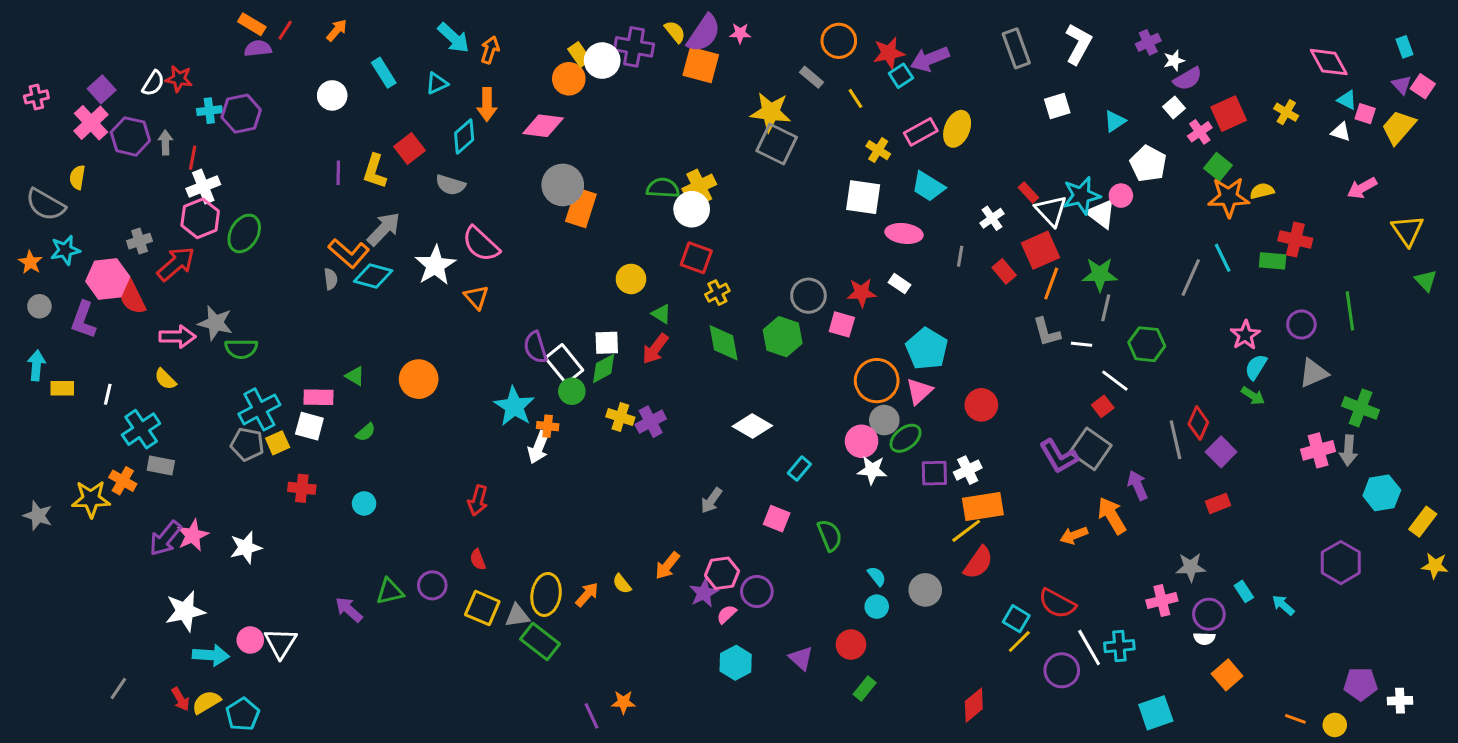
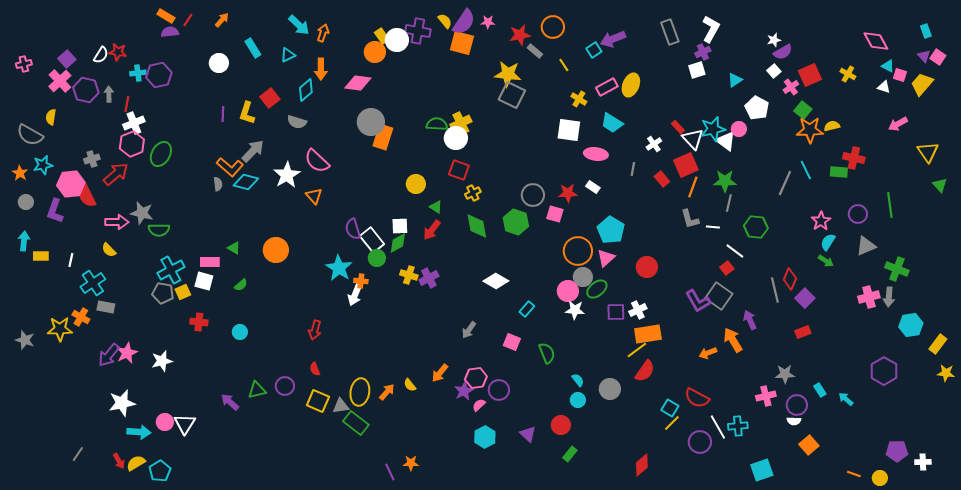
purple cross: (1148, 42) -> (703, 52), moved
red star: (889, 53) -> (520, 35), moved

